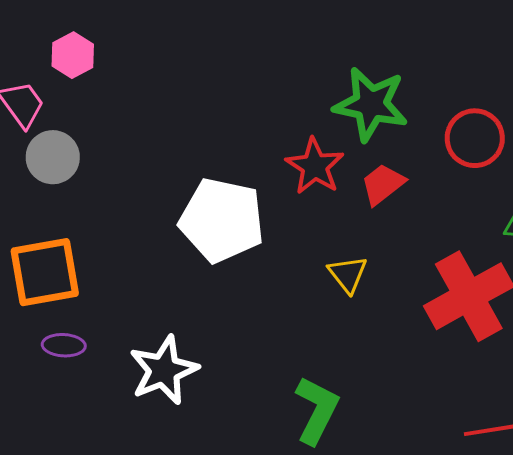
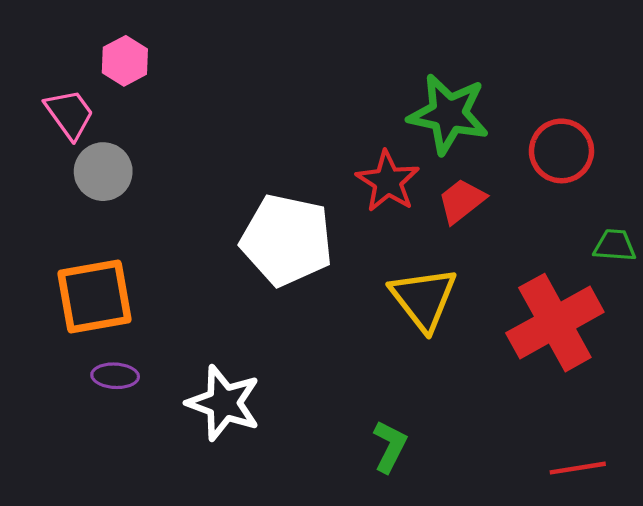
yellow triangle: (348, 274) -> (424, 299), size x1.6
white star: (164, 370) -> (224, 403), turned -30
green L-shape: (317, 410) -> (390, 446), size x0.7

